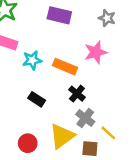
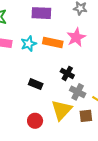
cyan star: (32, 60) -> (29, 44), moved
orange rectangle: (65, 67) -> (53, 42), moved

